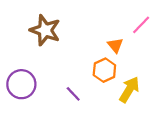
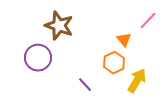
purple circle: (21, 84) -> (38, 58), moved

